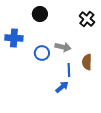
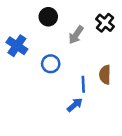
blue cross: (14, 38) -> (17, 46), turned 30
gray arrow: (63, 47) -> (76, 35), moved, turned 112

